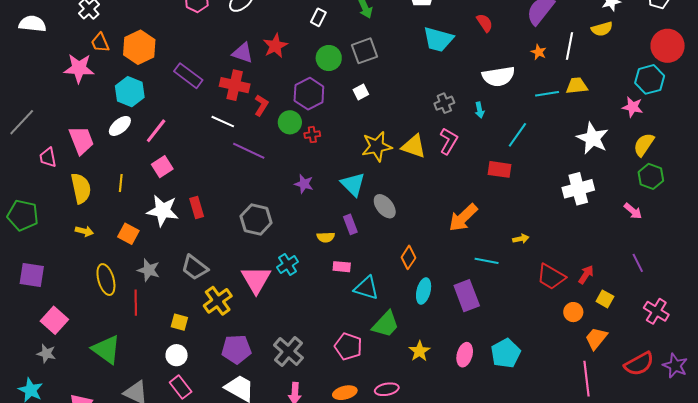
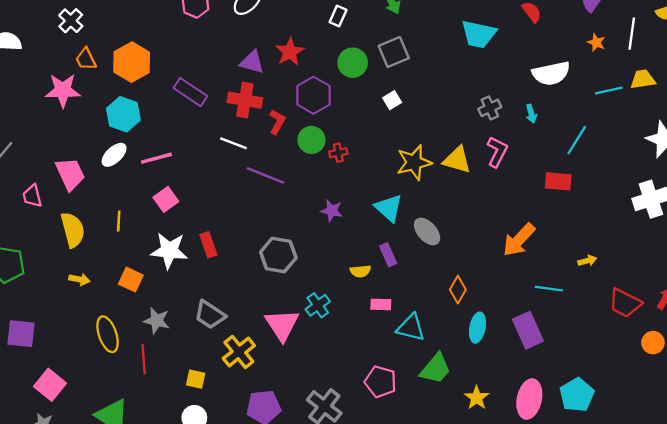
purple hexagon: (309, 94) -> (313, 95), moved
pink line: (156, 131) -> (156, 158), turned 40
pink pentagon: (348, 347) -> (381, 382), moved
pink ellipse: (465, 355) -> (529, 399), size x1.4

